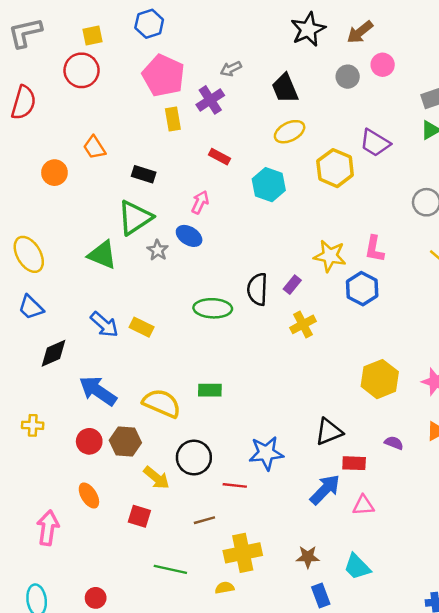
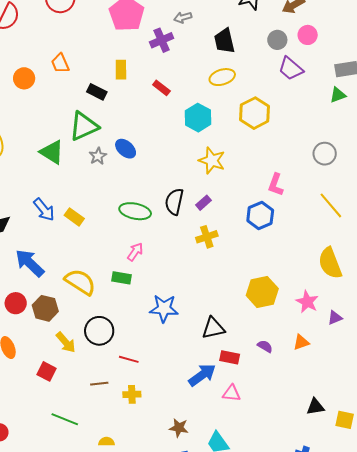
yellow rectangle: (173, 119) -> (121, 70), moved
purple trapezoid: (375, 143) -> (291, 69), moved
pink arrow: (200, 202) -> (135, 252), moved
yellow star: (330, 256) -> (212, 161), moved
blue star: (266, 453) -> (164, 309), moved
yellow cross: (243, 553) -> (132, 394), moved, size x0.6

